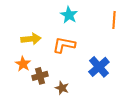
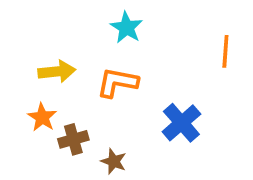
orange line: (114, 20) -> (225, 51), moved

